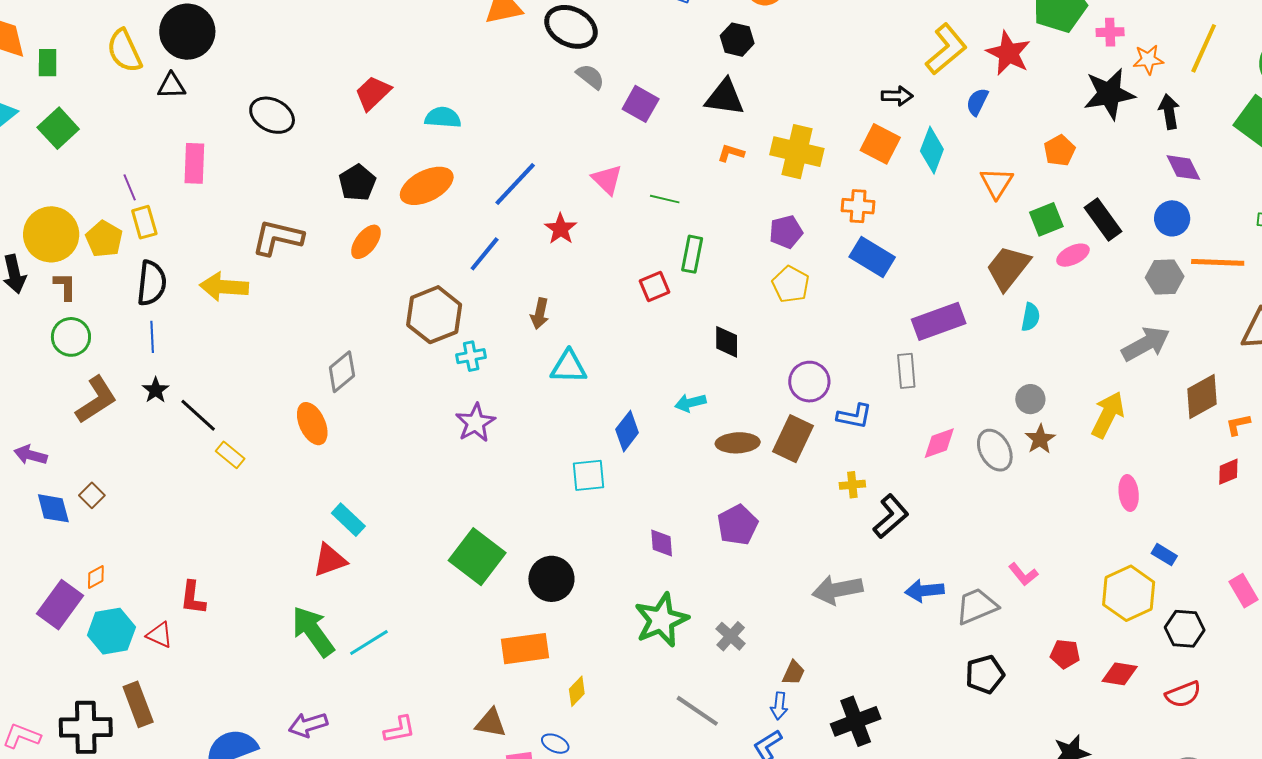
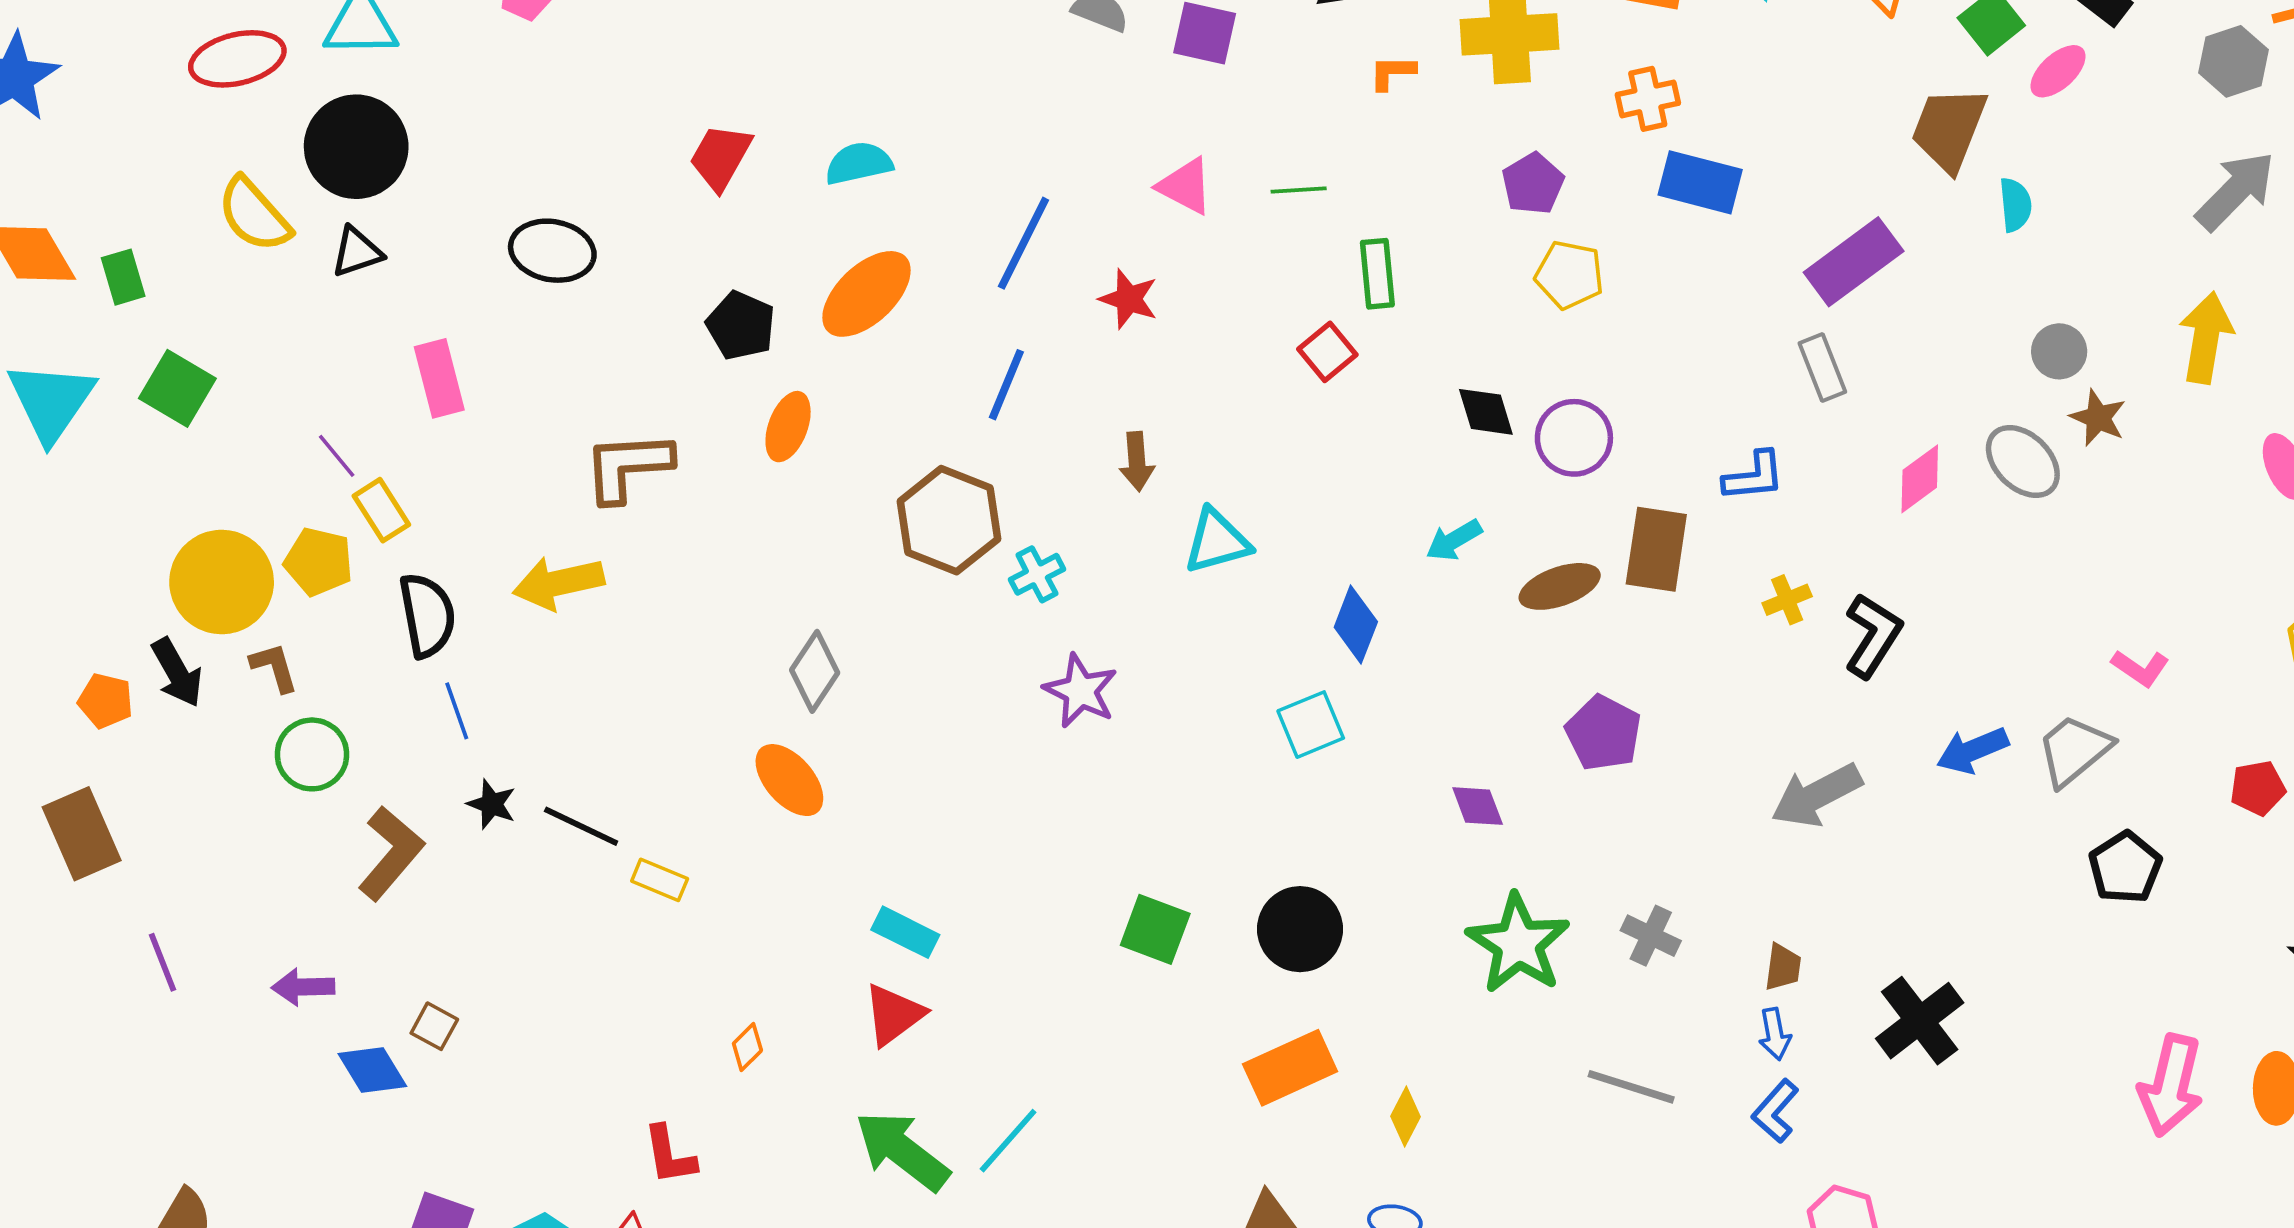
purple circle: (809, 382) -> (1574, 438), moved
green square: (477, 557) -> (1155, 929), size x0.7
orange diamond: (96, 577) -> (747, 1047), moved

